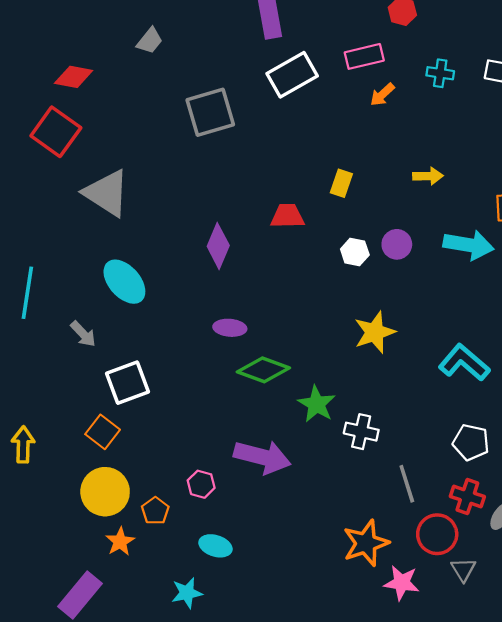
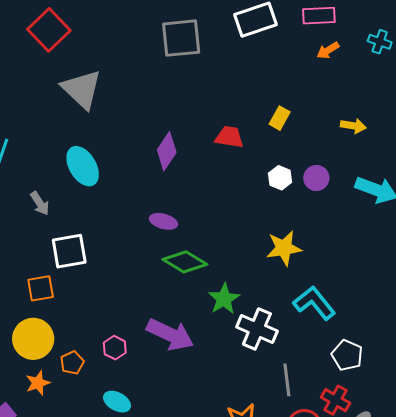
cyan L-shape: (464, 363) -> (314, 303), moved
orange square: (103, 432) -> (41, 288), turned 32
white cross: (361, 432) -> (257, 329), size x1.4

